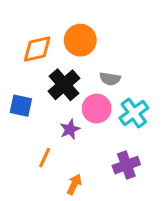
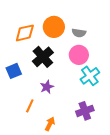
gray semicircle: (110, 79) -> (79, 33), moved
blue square: (21, 106) -> (14, 71), turned -35
pink circle: (97, 109) -> (79, 55), moved

